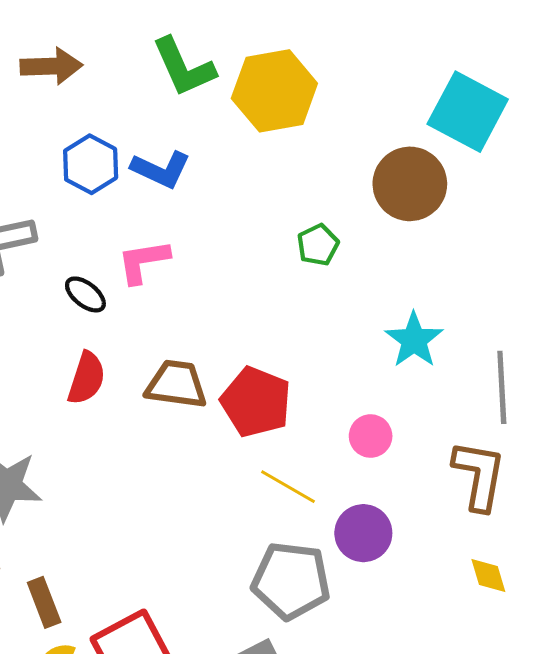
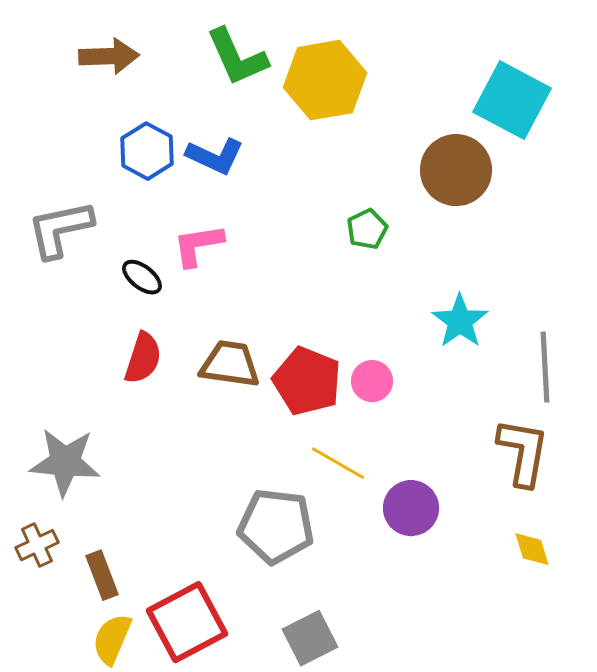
pink circle: (371, 436) -> (372, 381), moved
gray pentagon: (291, 581) -> (276, 526), moved

